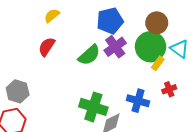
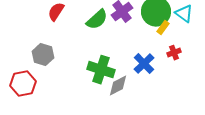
gray hexagon: (18, 91) -> (43, 55), moved
blue cross: (138, 101) -> (144, 64), turned 30

